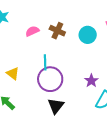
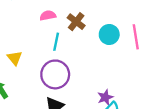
cyan line: (45, 62) -> (56, 42), moved
purple star: (91, 81) -> (105, 97), moved

